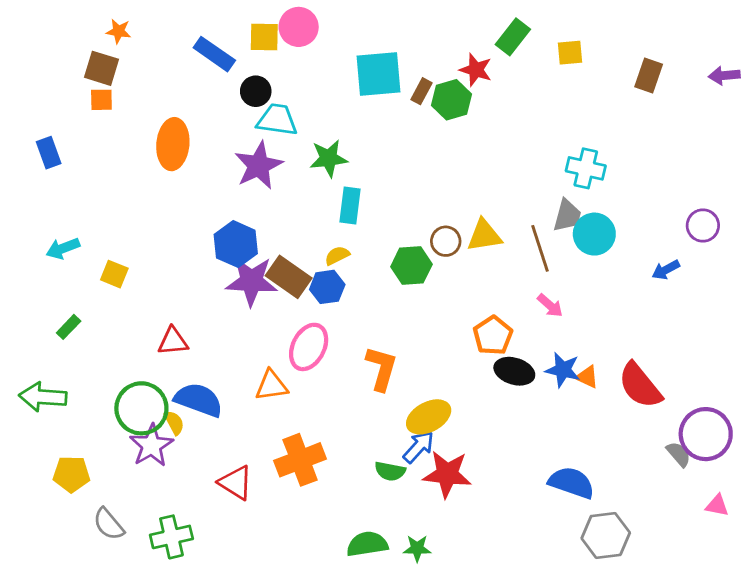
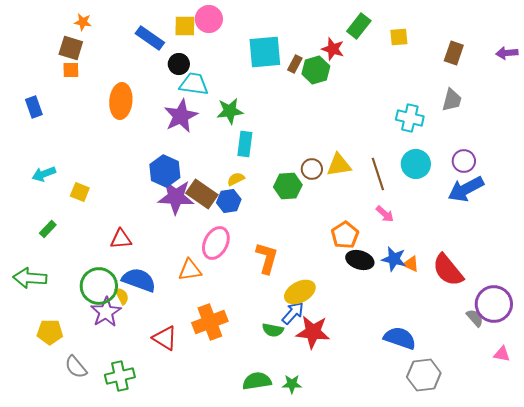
gray trapezoid: (567, 215) -> (452, 100), moved
purple circle: (703, 225) -> (464, 161), moved
blue arrow: (666, 270) -> (466, 189), size x1.8

